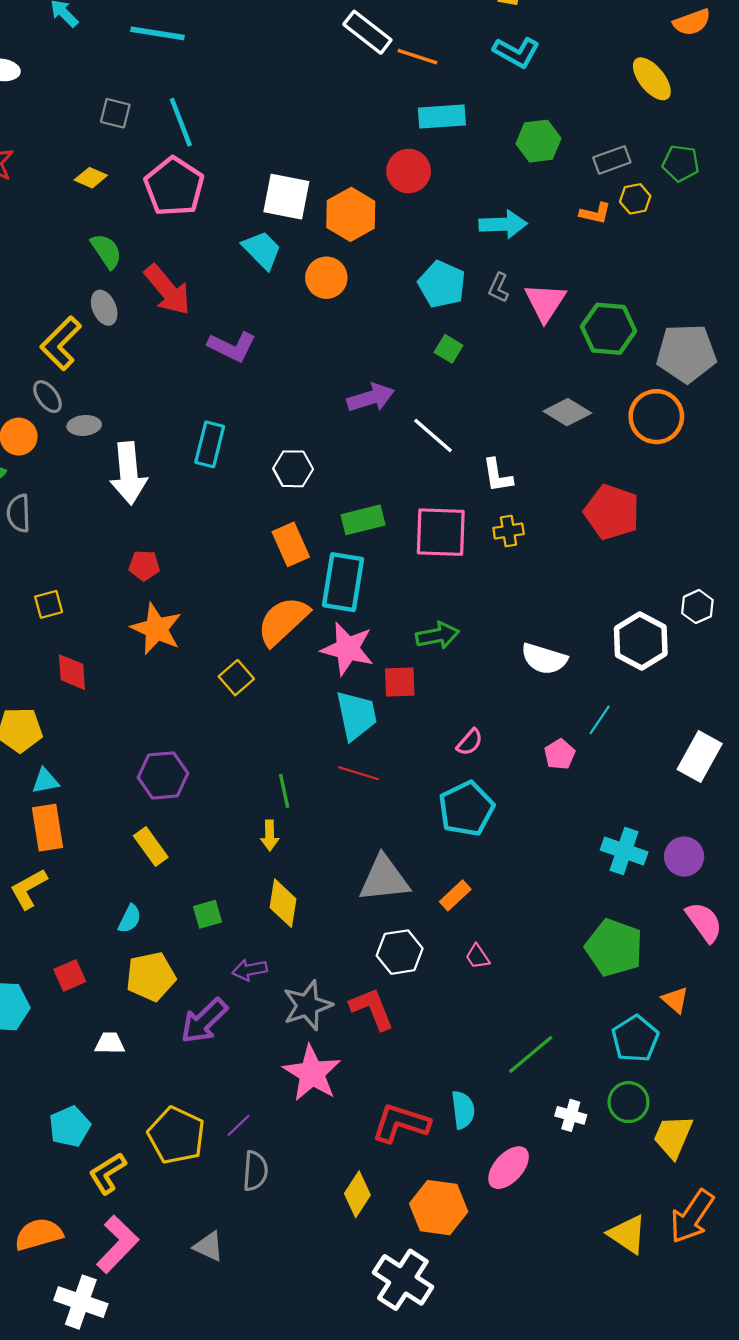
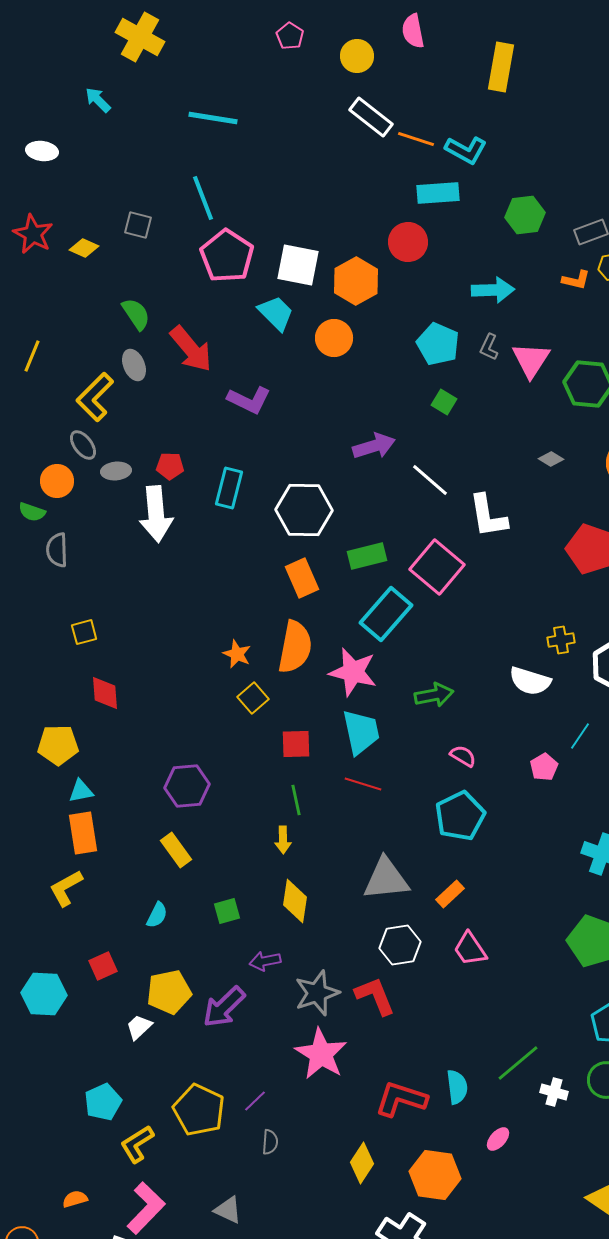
cyan line: (157, 33) -> (213, 118), moved
cyan L-shape: (516, 52) -> (466, 150), moved
gray square: (115, 113) -> (138, 225), moved
yellow diamond: (91, 178) -> (84, 248), moved
pink pentagon: (174, 187) -> (227, 256), moved
gray diamond: (567, 412) -> (551, 459), size x0.6
white hexagon: (293, 469) -> (304, 510), size x1.6
white L-shape: (497, 475) -> (488, 516), size x1.4
yellow cross: (509, 531) -> (561, 640), moved
pink square: (441, 532) -> (437, 567), turned 38
red pentagon: (144, 565) -> (170, 466), moved
cyan rectangle: (343, 582) -> (386, 614), moved, turned 32
orange semicircle: (283, 621) -> (295, 647), turned 144
orange star: (156, 629) -> (237, 654), moved, size x0.6
green arrow: (437, 635) -> (434, 695), moved
red square: (400, 682) -> (296, 744), moved
pink semicircle: (470, 742) -> (463, 756), turned -100
pink trapezoid: (477, 957) -> (470, 949), size x1.5
yellow pentagon: (151, 977) -> (169, 992), moved
white trapezoid: (110, 1043) -> (139, 1027), turned -44
green line: (531, 1054) -> (518, 1063), moved
pink ellipse: (509, 1168) -> (498, 1139), size x0.6
gray semicircle: (255, 1171) -> (270, 1142), size x0.7
orange semicircle: (39, 1234) -> (75, 1199), size x0.6

